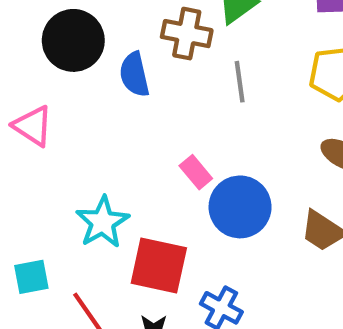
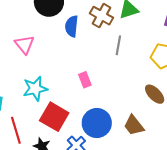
pink triangle: (33, 126) -> (24, 45), moved
blue circle: (240, 207) -> (97, 123), moved

